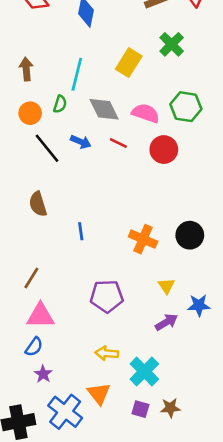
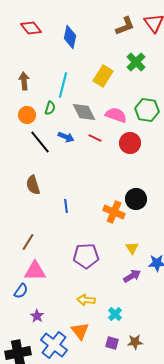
black circle: (190, 235) -> (136, 199), moved
blue semicircle: (34, 347) -> (21, 291), moved
cyan cross: (144, 371) -> (115, 314), size x0.6

